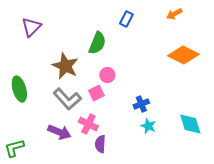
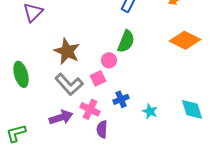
green semicircle: (97, 43) -> (126, 41), moved
blue cross: (141, 104) -> (121, 99), moved
purple arrow: (59, 132) -> (61, 117), turned -40

